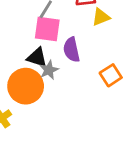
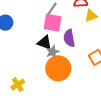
orange circle: (26, 86) -> (58, 68), moved

